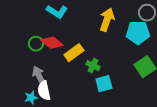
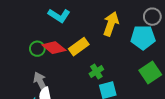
yellow rectangle: (74, 53) -> (79, 47), moved
green cross: (93, 66) -> (96, 71), turned 32

